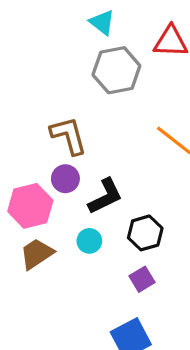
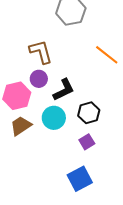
cyan circle: (89, 241) -> (54, 118), size x1.5

